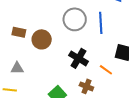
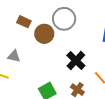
gray circle: (75, 19) -> (64, 19), moved

